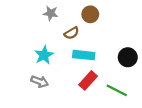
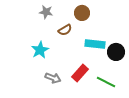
cyan rectangle: (84, 55) -> (95, 44), moved
gray arrow: (40, 82) -> (53, 78), moved

